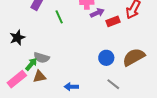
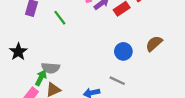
brown semicircle: (134, 57) -> (154, 44), size x0.7
gray line: (113, 84) -> (117, 81), moved

